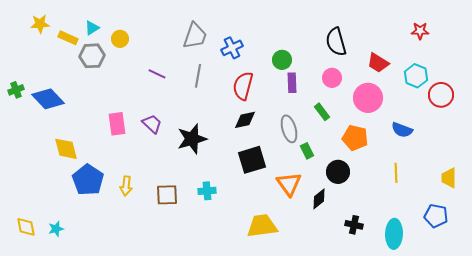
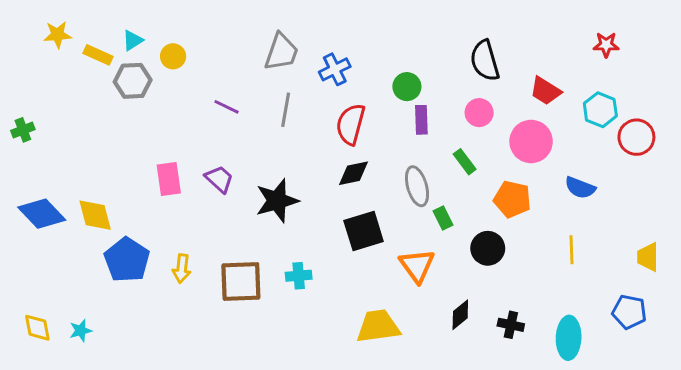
blue diamond: (48, 99) -> (42, 214), moved
brown square: (167, 195) -> (241, 282), size x1.4
black diamond: (319, 199) -> (460, 315), moved

